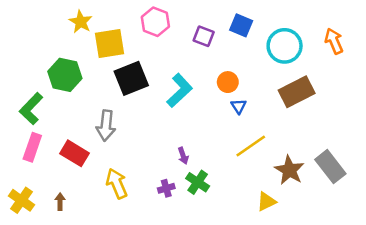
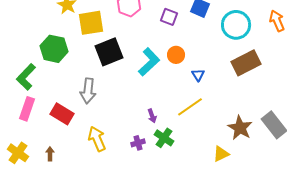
orange circle: (228, 82) -> (176, 55), moved
yellow line: (251, 146) -> (190, 107), moved

